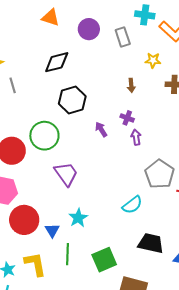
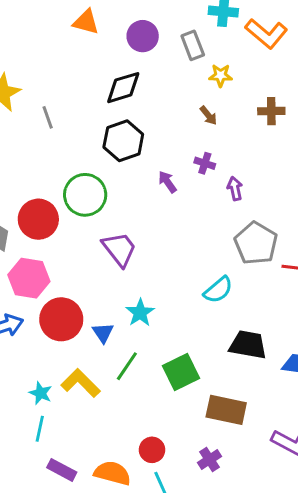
yellow star: (153, 60) -> (220, 75), moved
black diamond: (57, 62) -> (123, 88), moved
gray line: (13, 85) -> (48, 117), moved
brown arrow: (131, 85) -> (208, 115), turned -32
purple arrow: (136, 137) -> (235, 189), moved
green line: (68, 254) -> (127, 366), turned 35
yellow L-shape: (35, 264) -> (81, 383), turned -32

